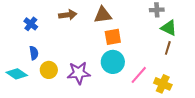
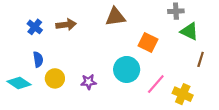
brown arrow: (68, 15) -> (66, 25), moved
orange square: (113, 37) -> (148, 43), moved, turned 36
brown line: (168, 48) -> (201, 59), moved
purple star: (79, 73) -> (89, 82), size x0.6

